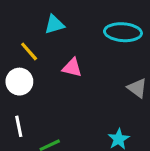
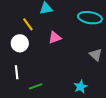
pink triangle: (72, 68) -> (55, 37), turned -40

